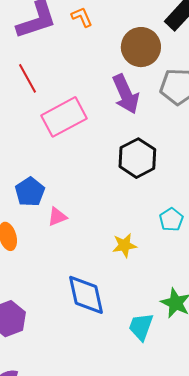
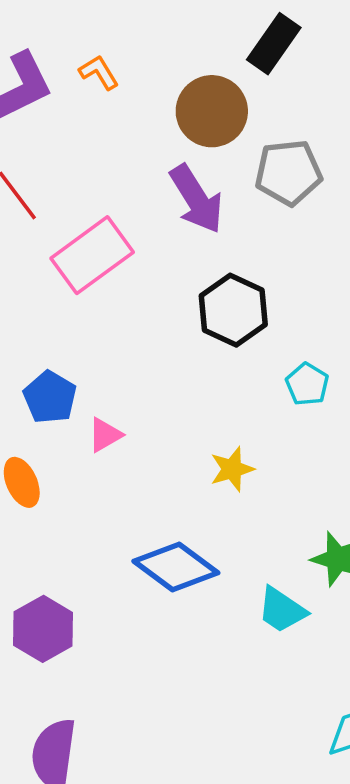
cyan pentagon: (171, 219) -> (307, 384), moved
blue diamond: (86, 295) -> (176, 567), turned -33
cyan trapezoid: (141, 327) -> (282, 610), turned -68

